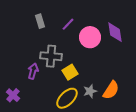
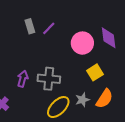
purple line: (68, 24) -> (49, 28), moved
gray cross: (51, 56) -> (49, 79), moved
yellow square: (70, 72) -> (95, 72), moved

